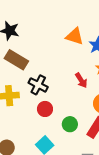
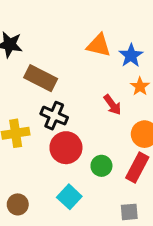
brown rectangle: (16, 60) -> (41, 78), moved
red circle: (45, 109) -> (66, 148), size x1.5

